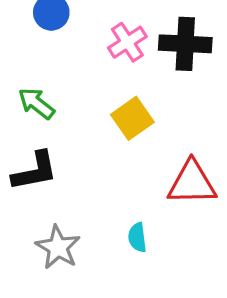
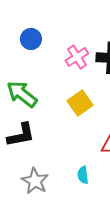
green arrow: (36, 103) -> (22, 94), size x1.4

